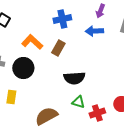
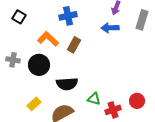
blue cross: (62, 19) -> (68, 16), moved
black semicircle: (74, 78) -> (67, 84), moved
yellow rectangle: (11, 97) -> (34, 104), moved, turned 40

